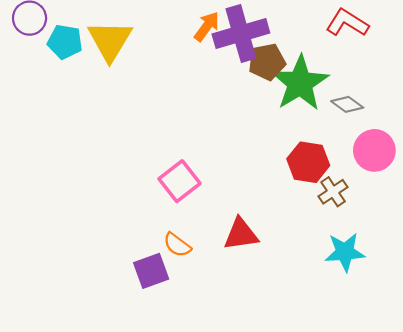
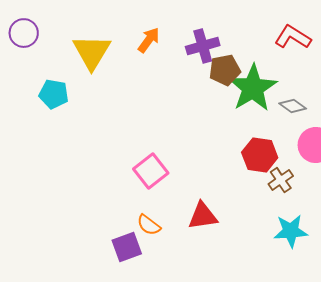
orange arrow: (207, 26) -> (149, 40), moved
purple cross: (241, 34) -> (203, 46), size x0.7
cyan pentagon: (65, 42) -> (54, 94), moved

